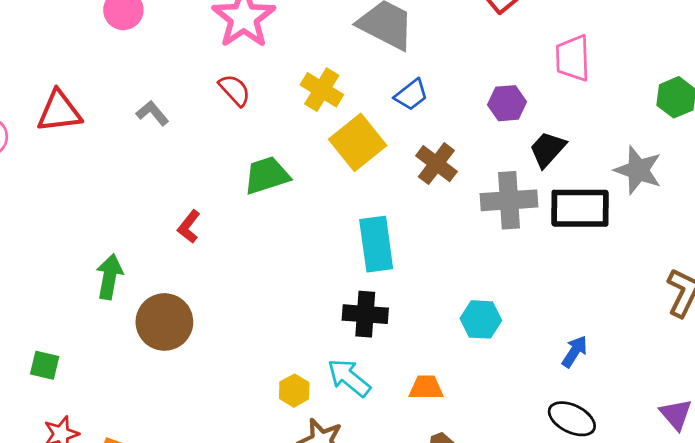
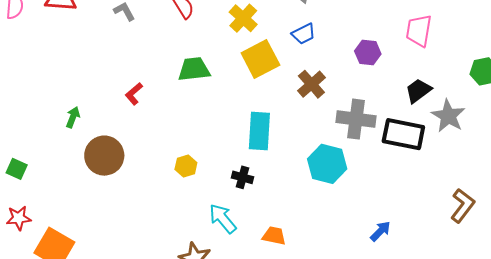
black trapezoid: (548, 149) -> (418, 91), moved
green arrow: (109, 277) -> (73, 117), size x0.7
black cross: (365, 314) -> (242, 177), size x0.7
cyan hexagon: (481, 319) -> (327, 164), moved, size x1.4
yellow hexagon: (294, 391) -> (186, 166), moved

